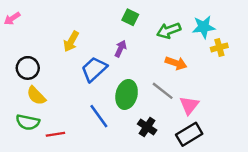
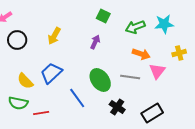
yellow cross: (219, 47) -> (179, 53), moved
black circle: (28, 68) -> (17, 40), moved
blue trapezoid: (94, 69) -> (51, 73), moved
gray line: (163, 91) -> (130, 77), turned -30
green ellipse: (127, 94) -> (100, 80), turned -50
pink triangle: (189, 105) -> (157, 71), moved

